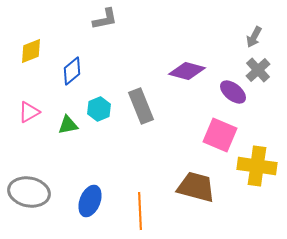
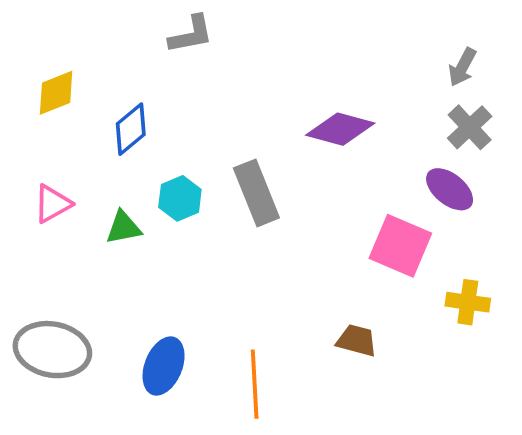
purple ellipse: (233, 92) -> (450, 189), moved
yellow cross: (257, 166) -> (468, 302), size x0.6
brown trapezoid: (196, 187) -> (357, 340), size x0.6

